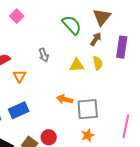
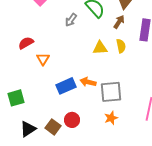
gray arrow: (44, 55) -> (71, 20), moved, turned 56
blue rectangle: (19, 110) -> (66, 86), moved

